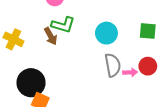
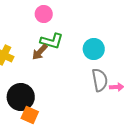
brown arrow: (51, 36) -> (40, 52), turned 72

